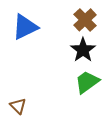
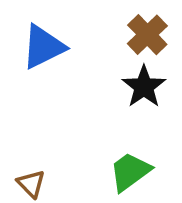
green trapezoid: (87, 82) -> (130, 172), moved

